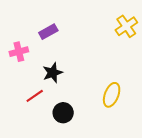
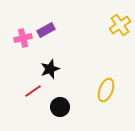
pink cross: (19, 52) -> (23, 38), moved

